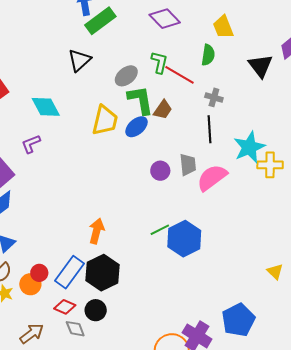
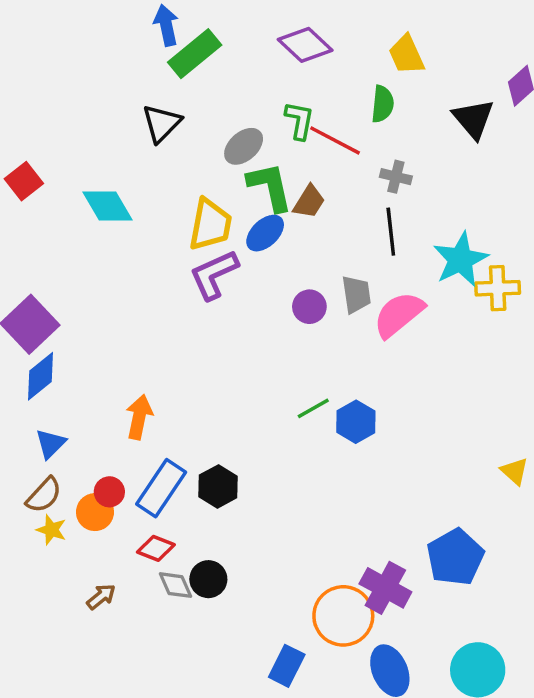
purple L-shape: (31, 144) -> (214, 275), moved, size x1.5
orange arrow: (97, 231) -> (139, 417), moved
blue hexagon: (184, 239) -> (356, 422), size x0.7
black hexagon: (102, 273) -> (218, 486), size x0.7
black circle: (96, 310) -> (208, 579), moved
brown arrow: (32, 333) -> (101, 597), size x0.7

